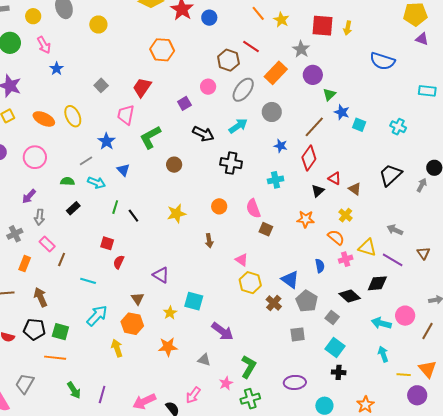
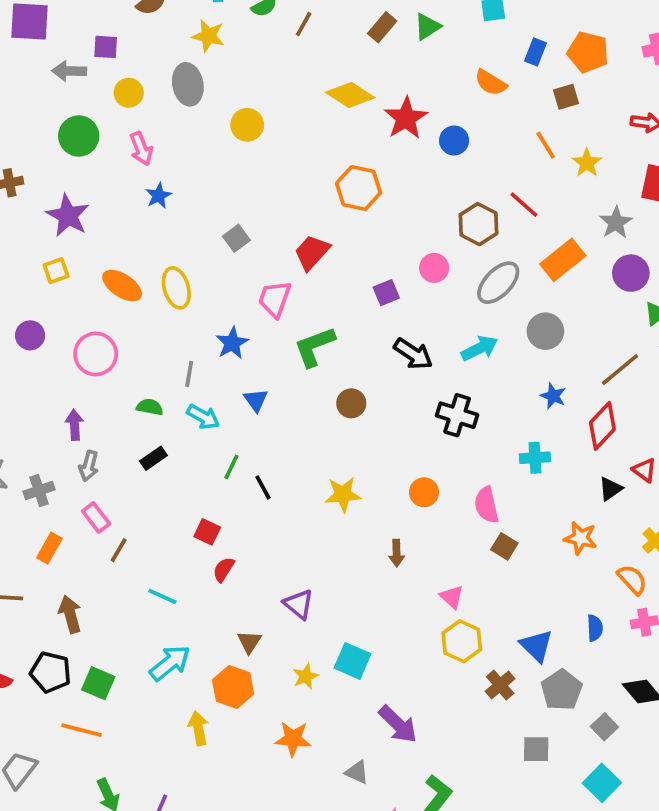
gray line: (86, 161) -> (189, 374), turned -56
purple arrow: (29, 196) -> (74, 425), turned 126

